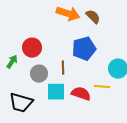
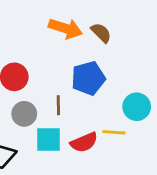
red semicircle: (81, 94) -> (84, 142), turned 138

